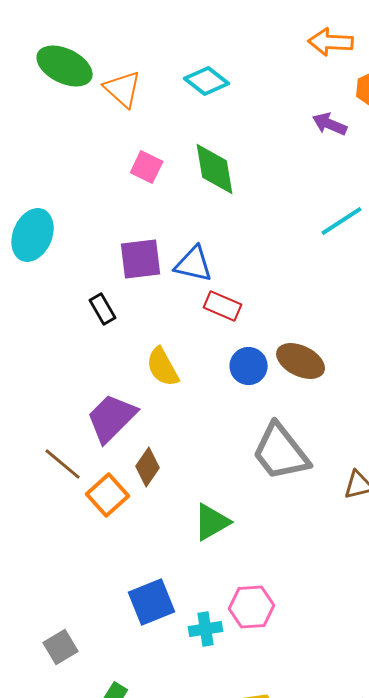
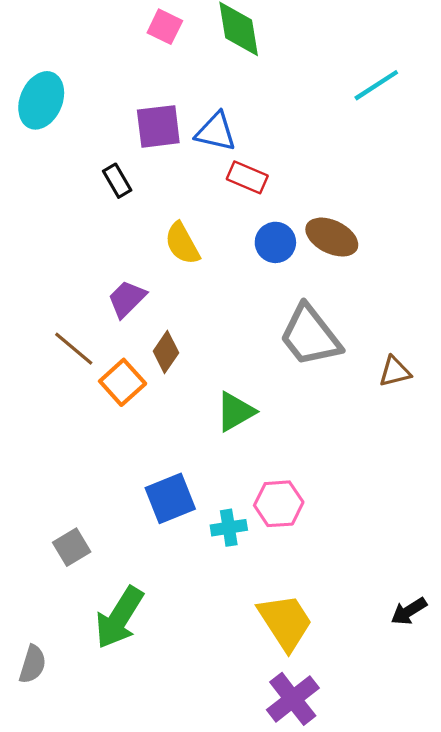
purple trapezoid: (112, 418) -> (127, 299), size x0.7

